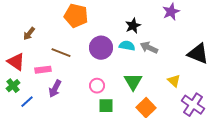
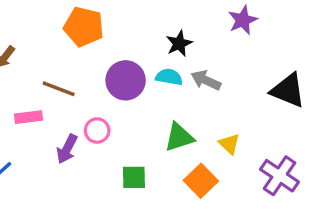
yellow triangle: (174, 81) -> (229, 144), moved
green triangle: (133, 82) -> (179, 137), turned 42
pink circle: (97, 86) -> (97, 131), moved
purple arrow: (55, 89) -> (67, 149), moved

